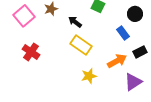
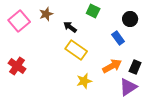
red cross: (31, 52) -> (17, 66), moved
black rectangle: (140, 52) -> (135, 67), moved, turned -40

